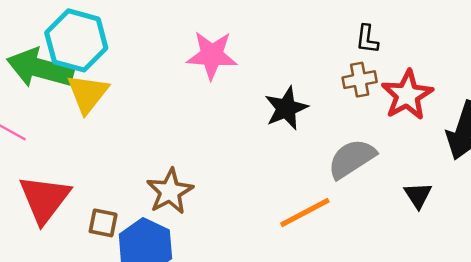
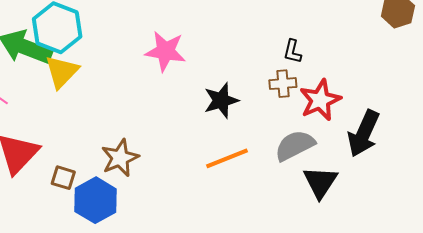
gray semicircle: (352, 159) -> (295, 145), moved
black triangle: (418, 195) -> (320, 182), size x1.5
orange line: (305, 212) -> (227, 158), moved

